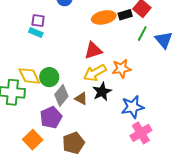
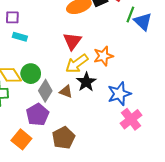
cyan rectangle: (36, 32) -> (20, 37), moved
green line: (142, 34) -> (130, 15), moved
red triangle: (93, 51) -> (72, 41), turned -30

